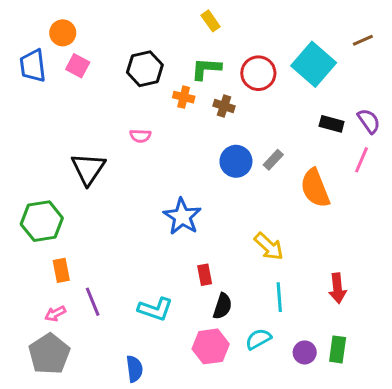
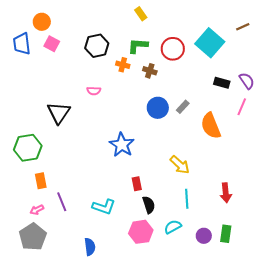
black semicircle: (223, 306) -> (149, 205), turned -36

